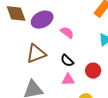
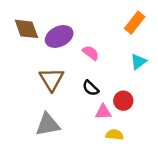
brown triangle: (36, 54) -> (52, 79), turned -40
pink triangle: (68, 80) -> (103, 112), moved

